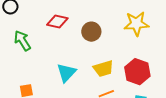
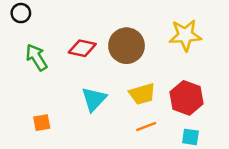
red diamond: (57, 22) -> (82, 48), moved
brown circle: (91, 32) -> (127, 46), size x1.4

